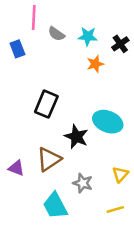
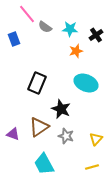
pink line: (34, 18) -> (27, 14), turned -42
cyan ellipse: (108, 122) -> (86, 83), moved
gray star: (83, 183) -> (66, 136), moved

